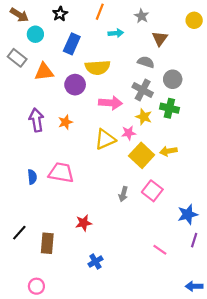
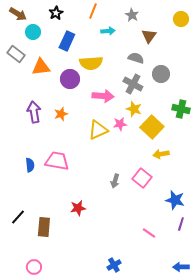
green cross: (169, 108) -> (181, 109), moved
yellow arrow: (168, 151) -> (161, 154), moved
yellow square: (142, 155) -> (152, 127), moved
blue star: (188, 214) -> (175, 200), turned 30
blue cross: (95, 262) -> (114, 265), moved

